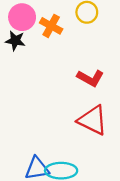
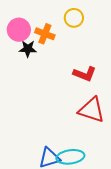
black star: (15, 41) -> (28, 49), moved

